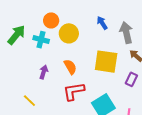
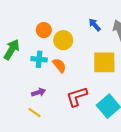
cyan cross: (41, 40) -> (39, 59), moved
orange semicircle: (70, 67) -> (59, 65), moved
purple arrow: (44, 72) -> (39, 92), moved, turned 64

